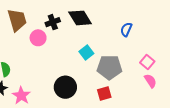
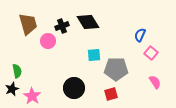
blue semicircle: (126, 29) -> (140, 35), moved
cyan square: (86, 53) -> (94, 55), turned 32
pink square: (147, 62) -> (151, 53), moved

